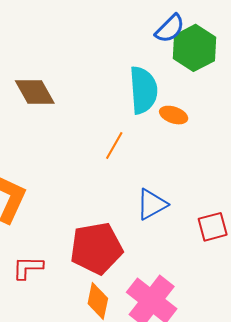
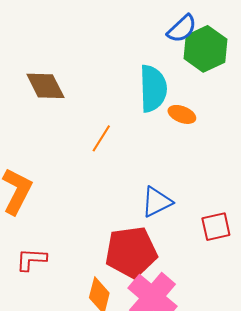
orange line: (114, 145) -> (101, 138), moved
red pentagon: (96, 248) -> (131, 252), moved

